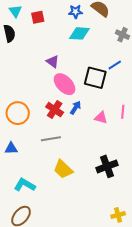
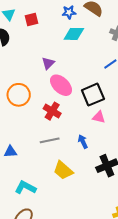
purple triangle: (53, 62) -> (48, 63), turned 40
black square: (95, 78) -> (93, 95), moved, turned -35
blue arrow: (76, 108) -> (83, 142), moved, turned -56
orange circle: (18, 113) -> (19, 95), moved

